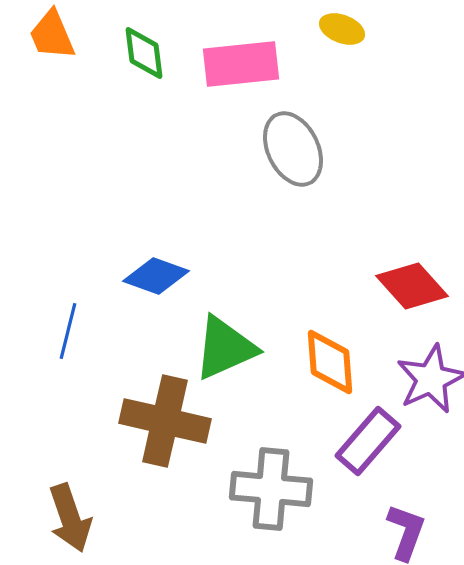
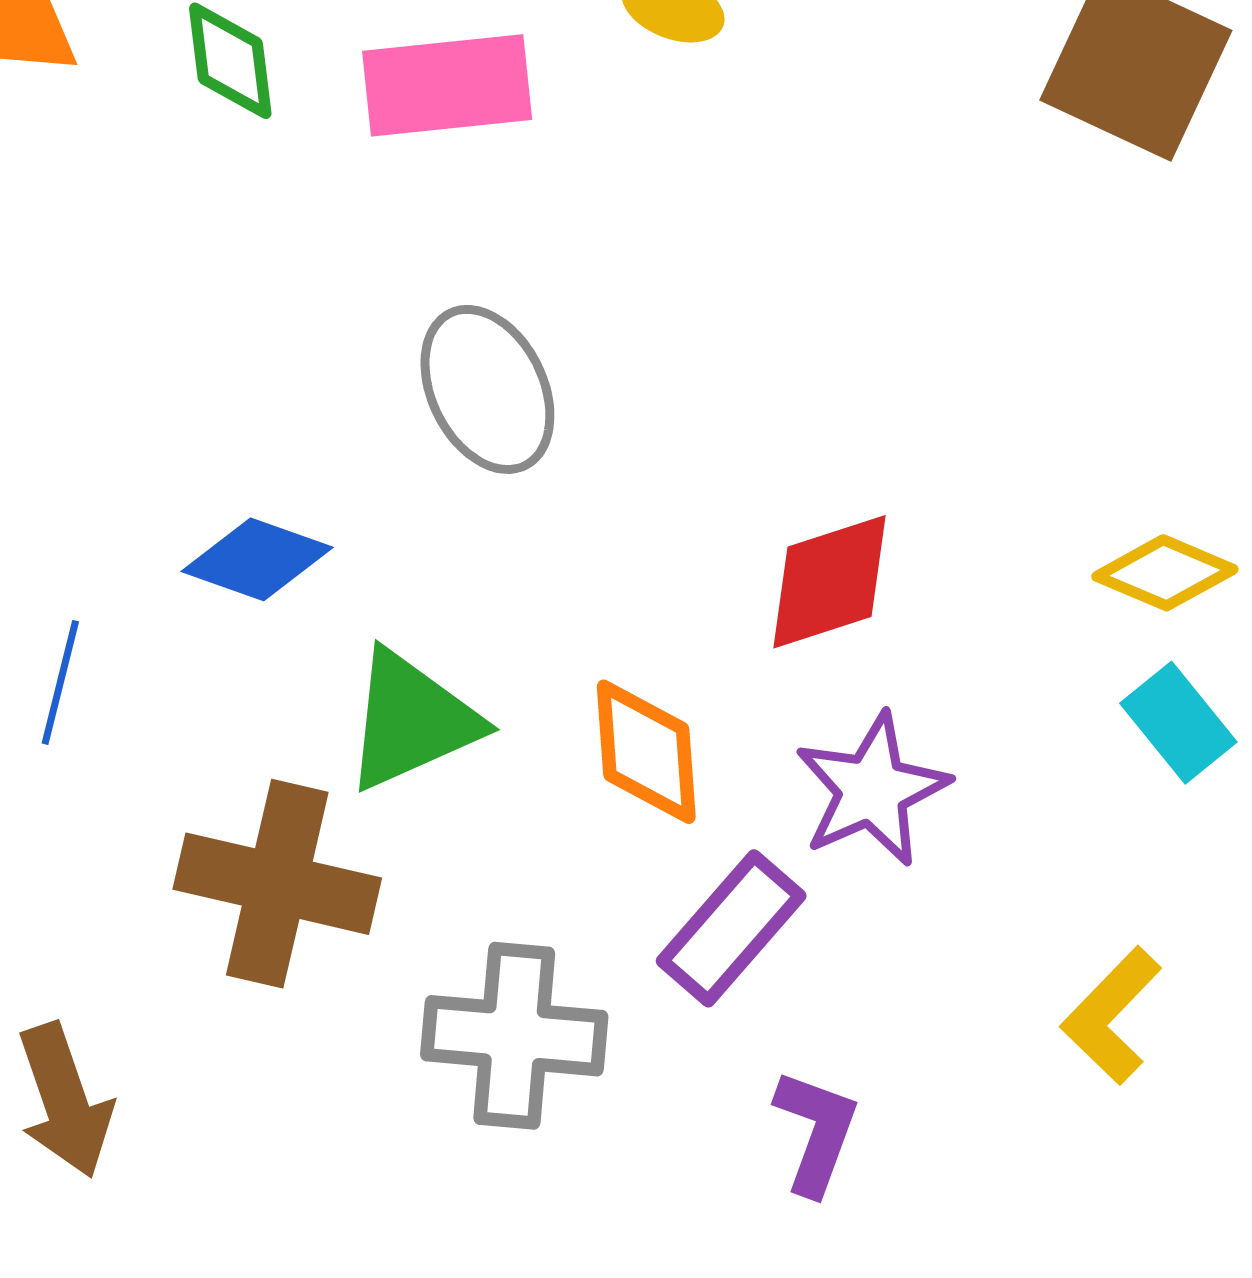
gray ellipse: (293, 149) -> (487, 389), moved
red diamond: (412, 286) -> (830, 582), turned -66

